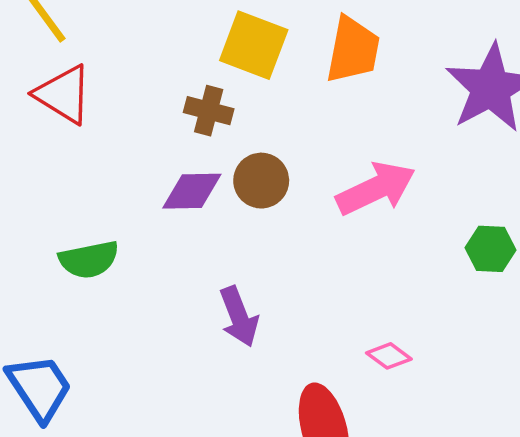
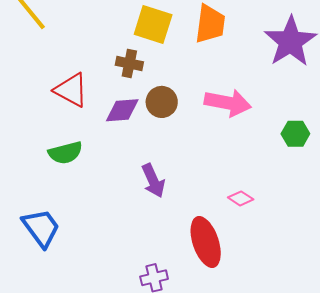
red triangle: (63, 94) -> (71, 90), moved
pink arrow: (376, 189) -> (228, 103), turned 39

